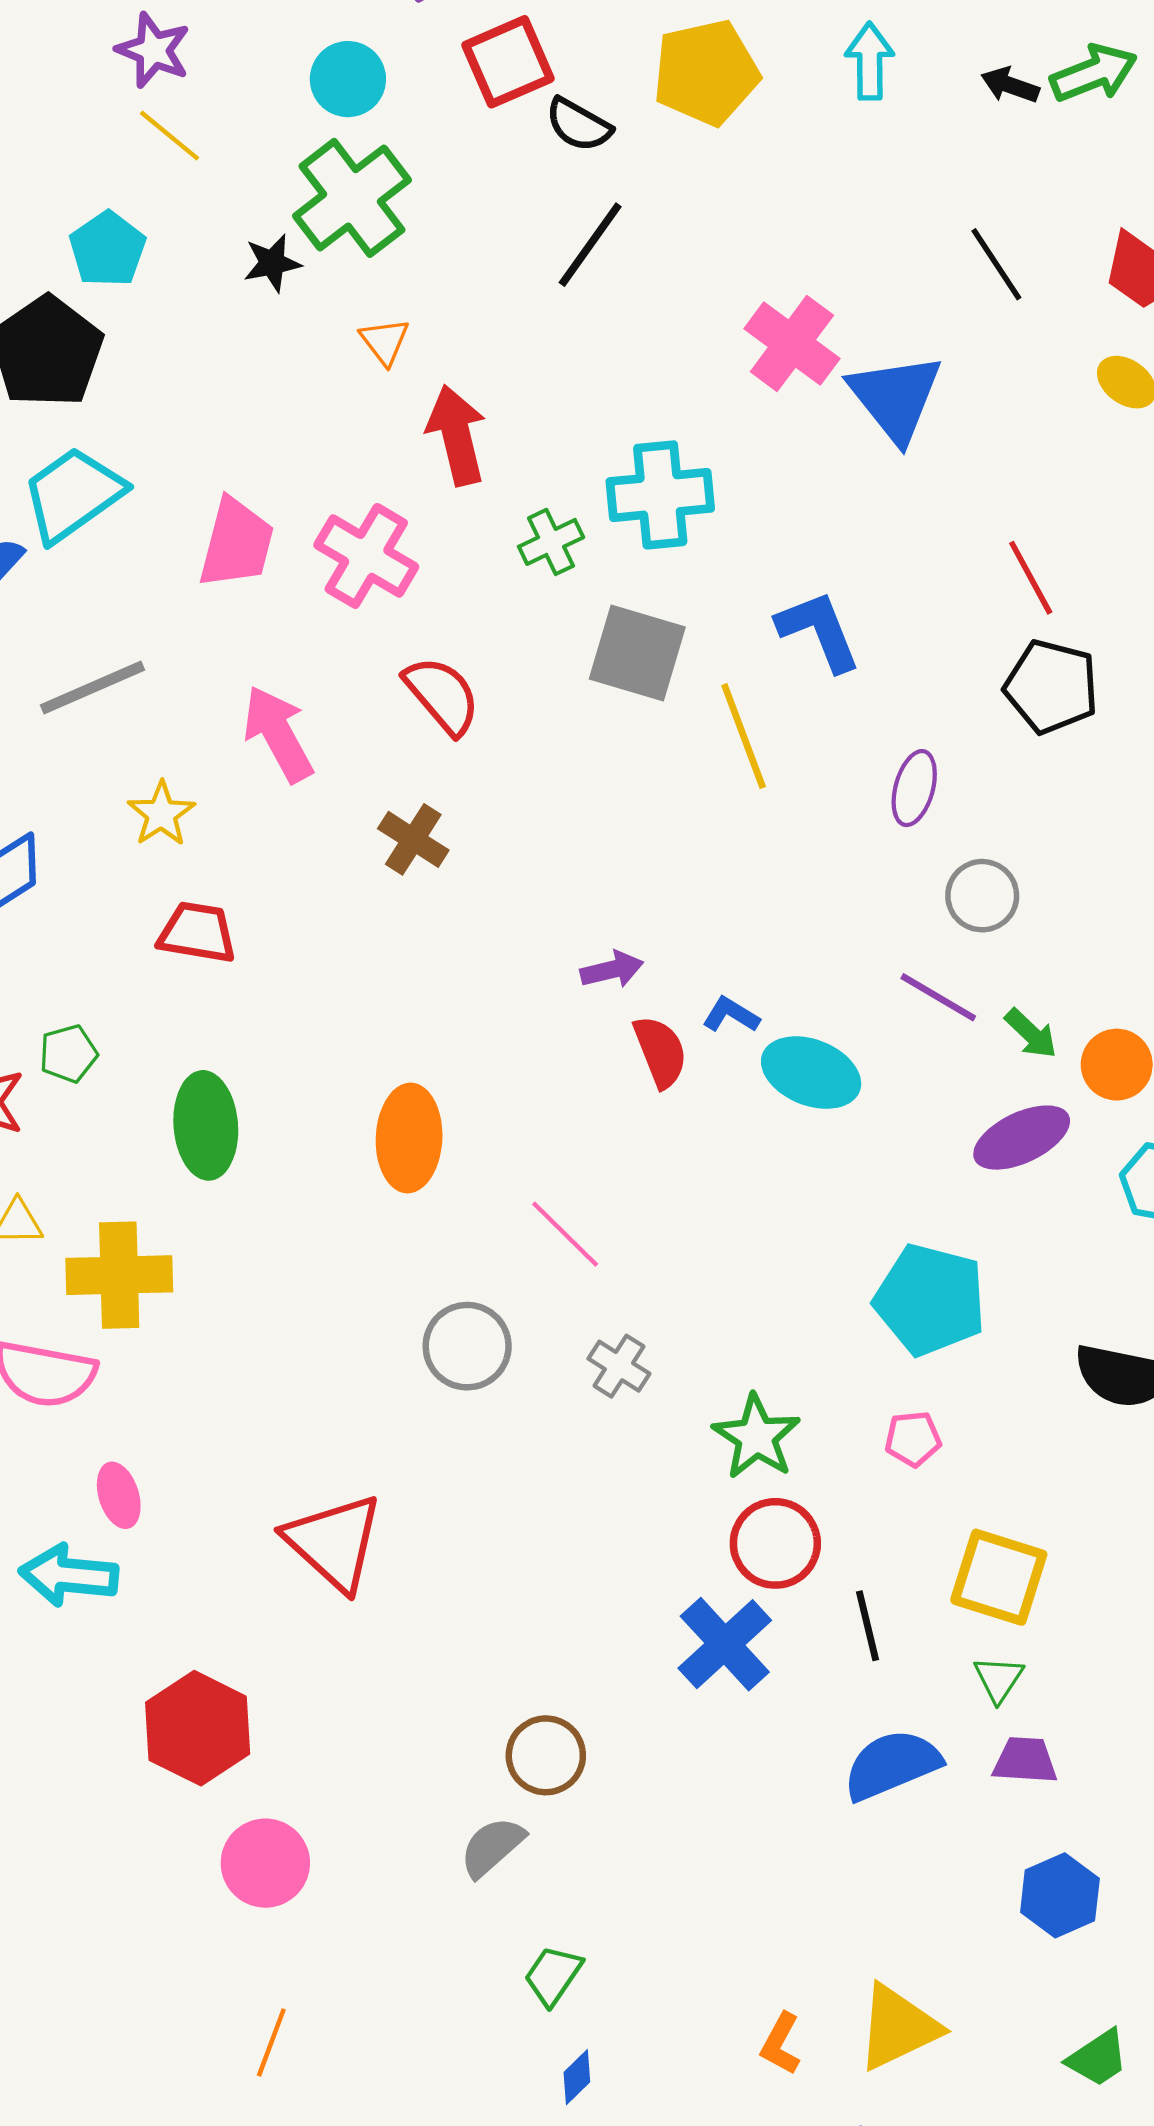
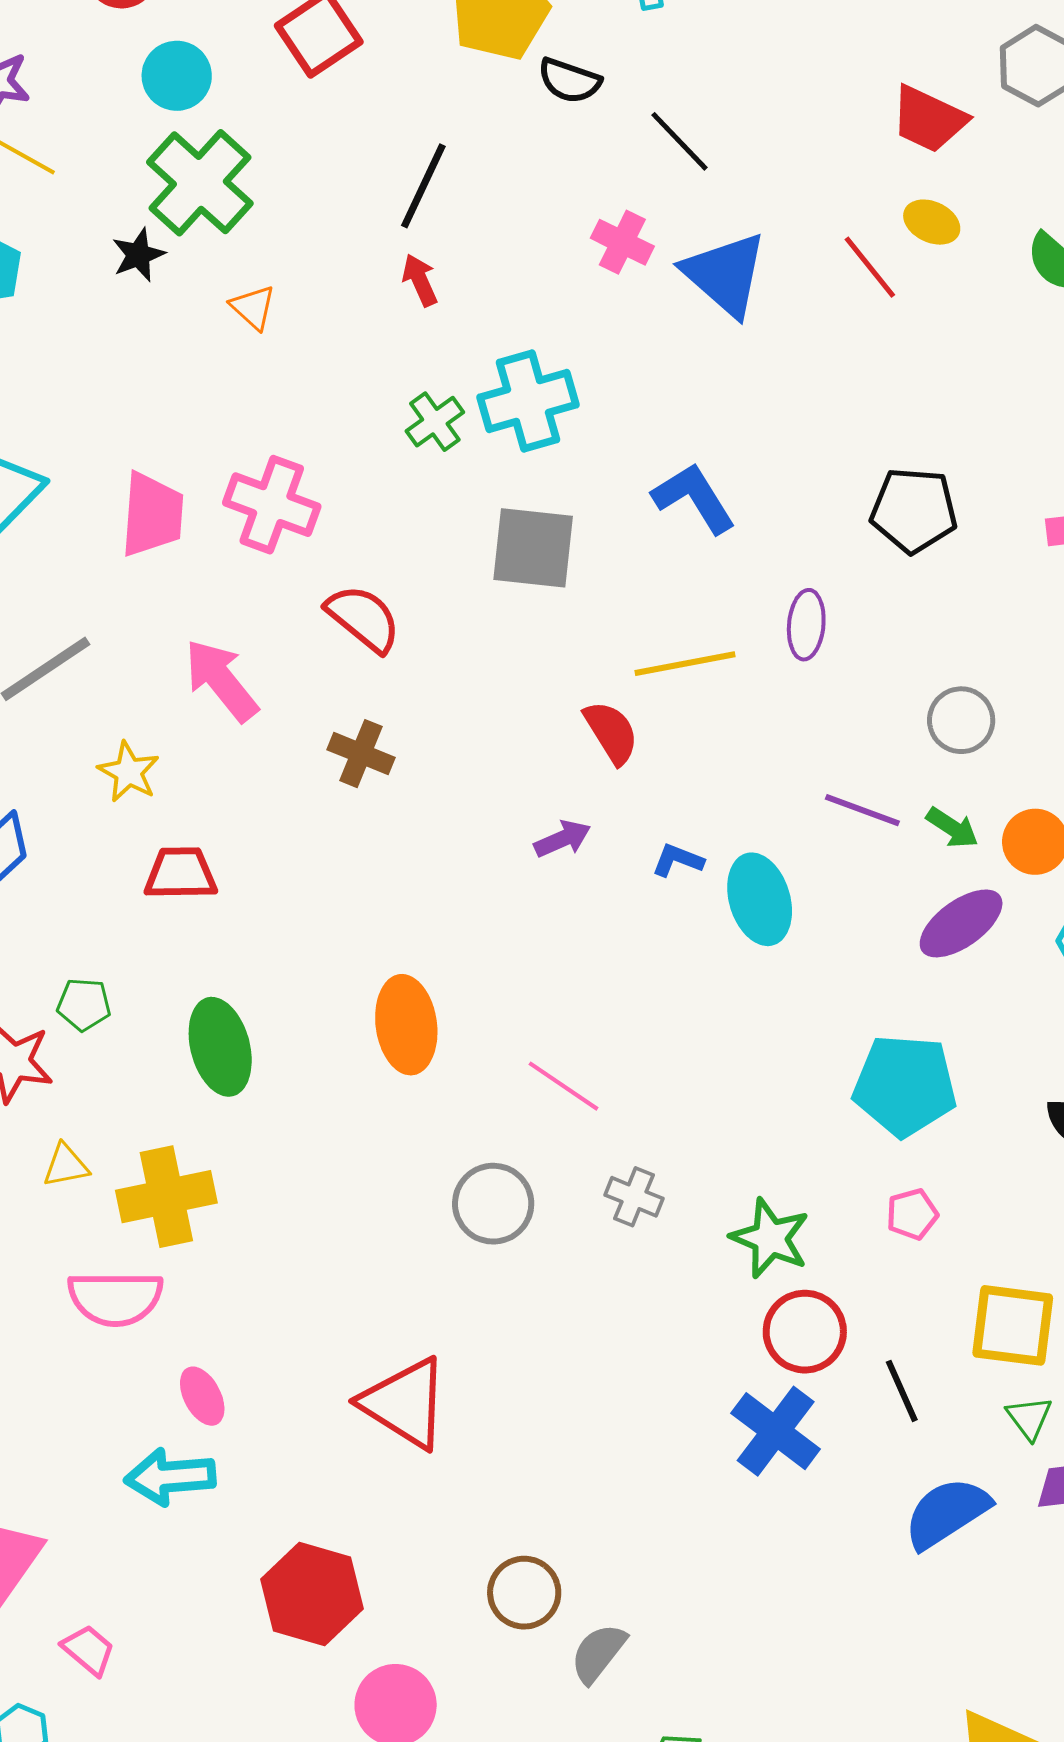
black semicircle: (579, 125) -> (569, 81), moved
black line: (996, 264) -> (679, 141), moved
pink cross: (792, 344) -> (622, 242), size x0.7
red arrow: (457, 435) -> (420, 280), moved, size x0.6
green cross: (551, 542) -> (435, 422), moved
red line: (1031, 578) -> (870, 267), moved
yellow line: (744, 736) -> (685, 664), moved, turned -70
gray circle: (982, 896) -> (961, 720), moved
red semicircle: (660, 1052) -> (611, 732), moved
green pentagon: (68, 1054) -> (84, 1004), turned 30
cyan ellipse: (811, 1073) -> (760, 899), turned 62
brown circle: (546, 1755) -> (524, 1593), moved

